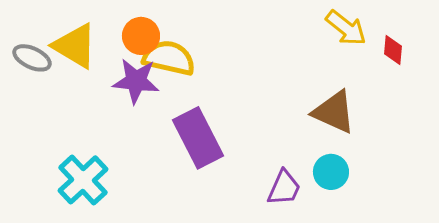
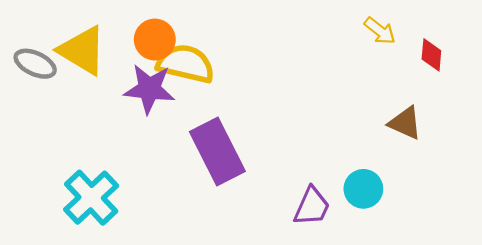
yellow arrow: (346, 28) -> (380, 31), size x0.7
brown triangle: (334, 112) -> (405, 123), moved, size x0.7

